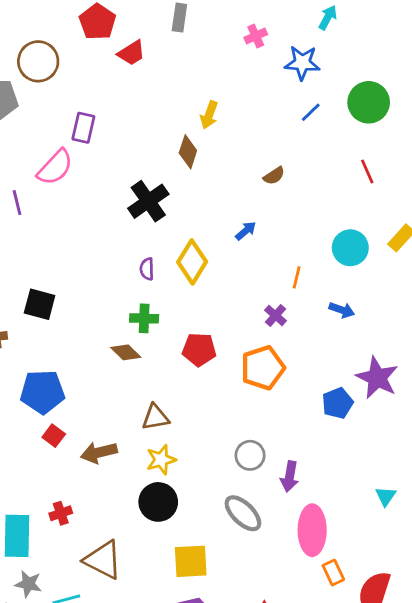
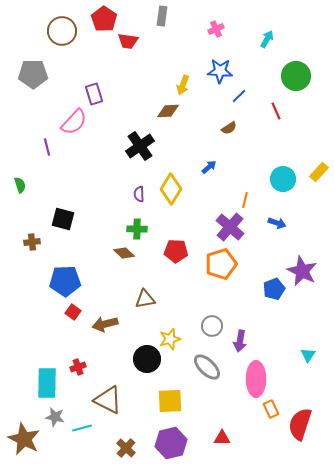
cyan arrow: (328, 18) -> (267, 39), moved
red trapezoid: (131, 53) -> (128, 41), turned 40
brown circle: (38, 61) -> (62, 31), moved
blue star: (302, 63) -> (220, 71), moved
blue line: (311, 112) -> (239, 96), moved
purple rectangle: (83, 128) -> (94, 94), turned -30
brown diamond: (188, 152) -> (168, 111), turned 70
red line: (367, 172) -> (276, 111), moved
purple cross: (275, 316) -> (230, 227), size x1.8
yellow star: (161, 460) -> (170, 339), moved

